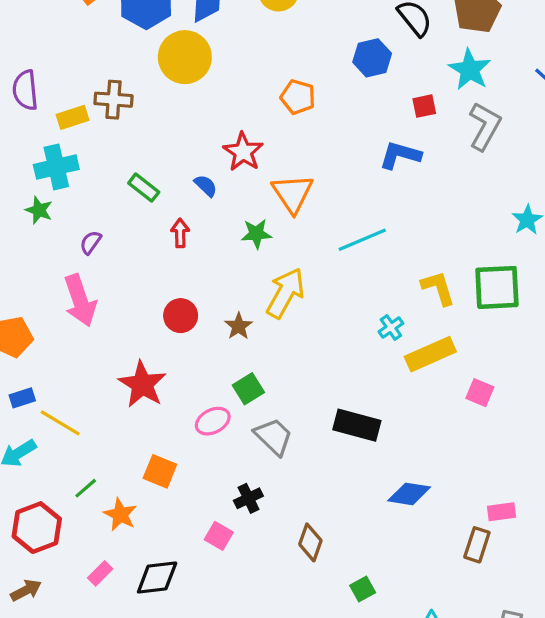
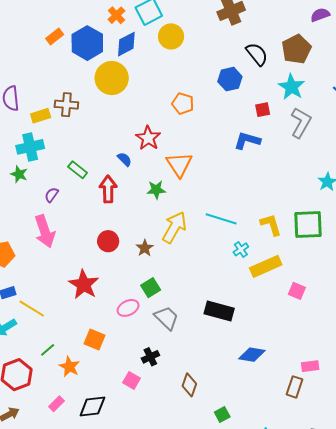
green rectangle: (144, 188) -> (78, 170), moved
red arrow: (180, 233) -> (108, 189), size x1.5
cyan line: (362, 240) -> (221, 219), moved, turned 40

